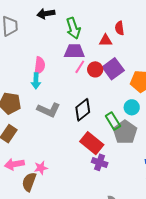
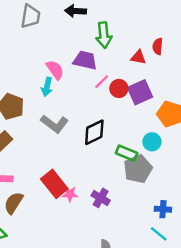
purple trapezoid: (74, 51) -> (85, 60), moved
pink semicircle: (40, 65) -> (55, 70), turned -54
green rectangle: (113, 121) -> (127, 153), turned -48
red rectangle: (92, 143) -> (54, 184), moved
pink star: (41, 168) -> (70, 194), moved

